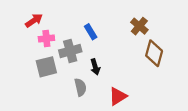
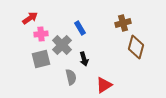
brown cross: (139, 26) -> (123, 23), turned 35
gray cross: (70, 51) -> (62, 45), turned -30

